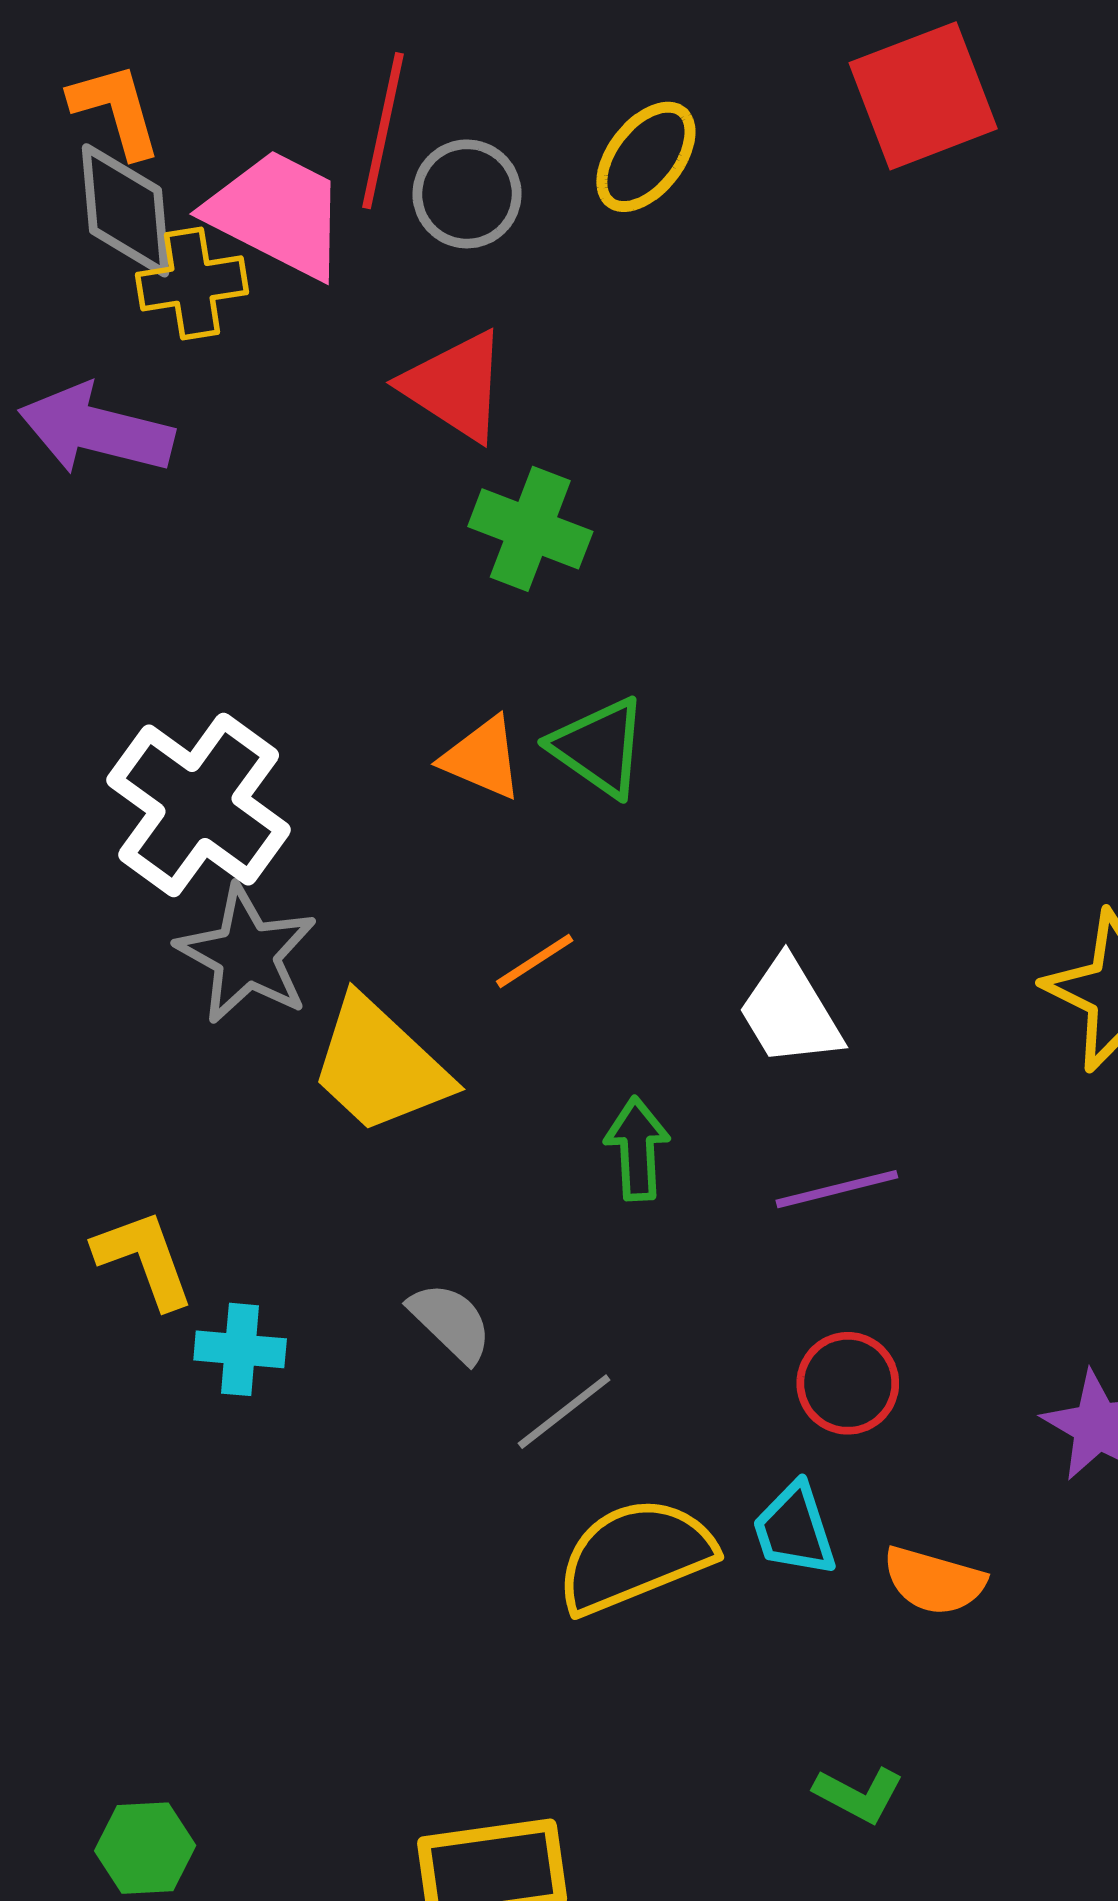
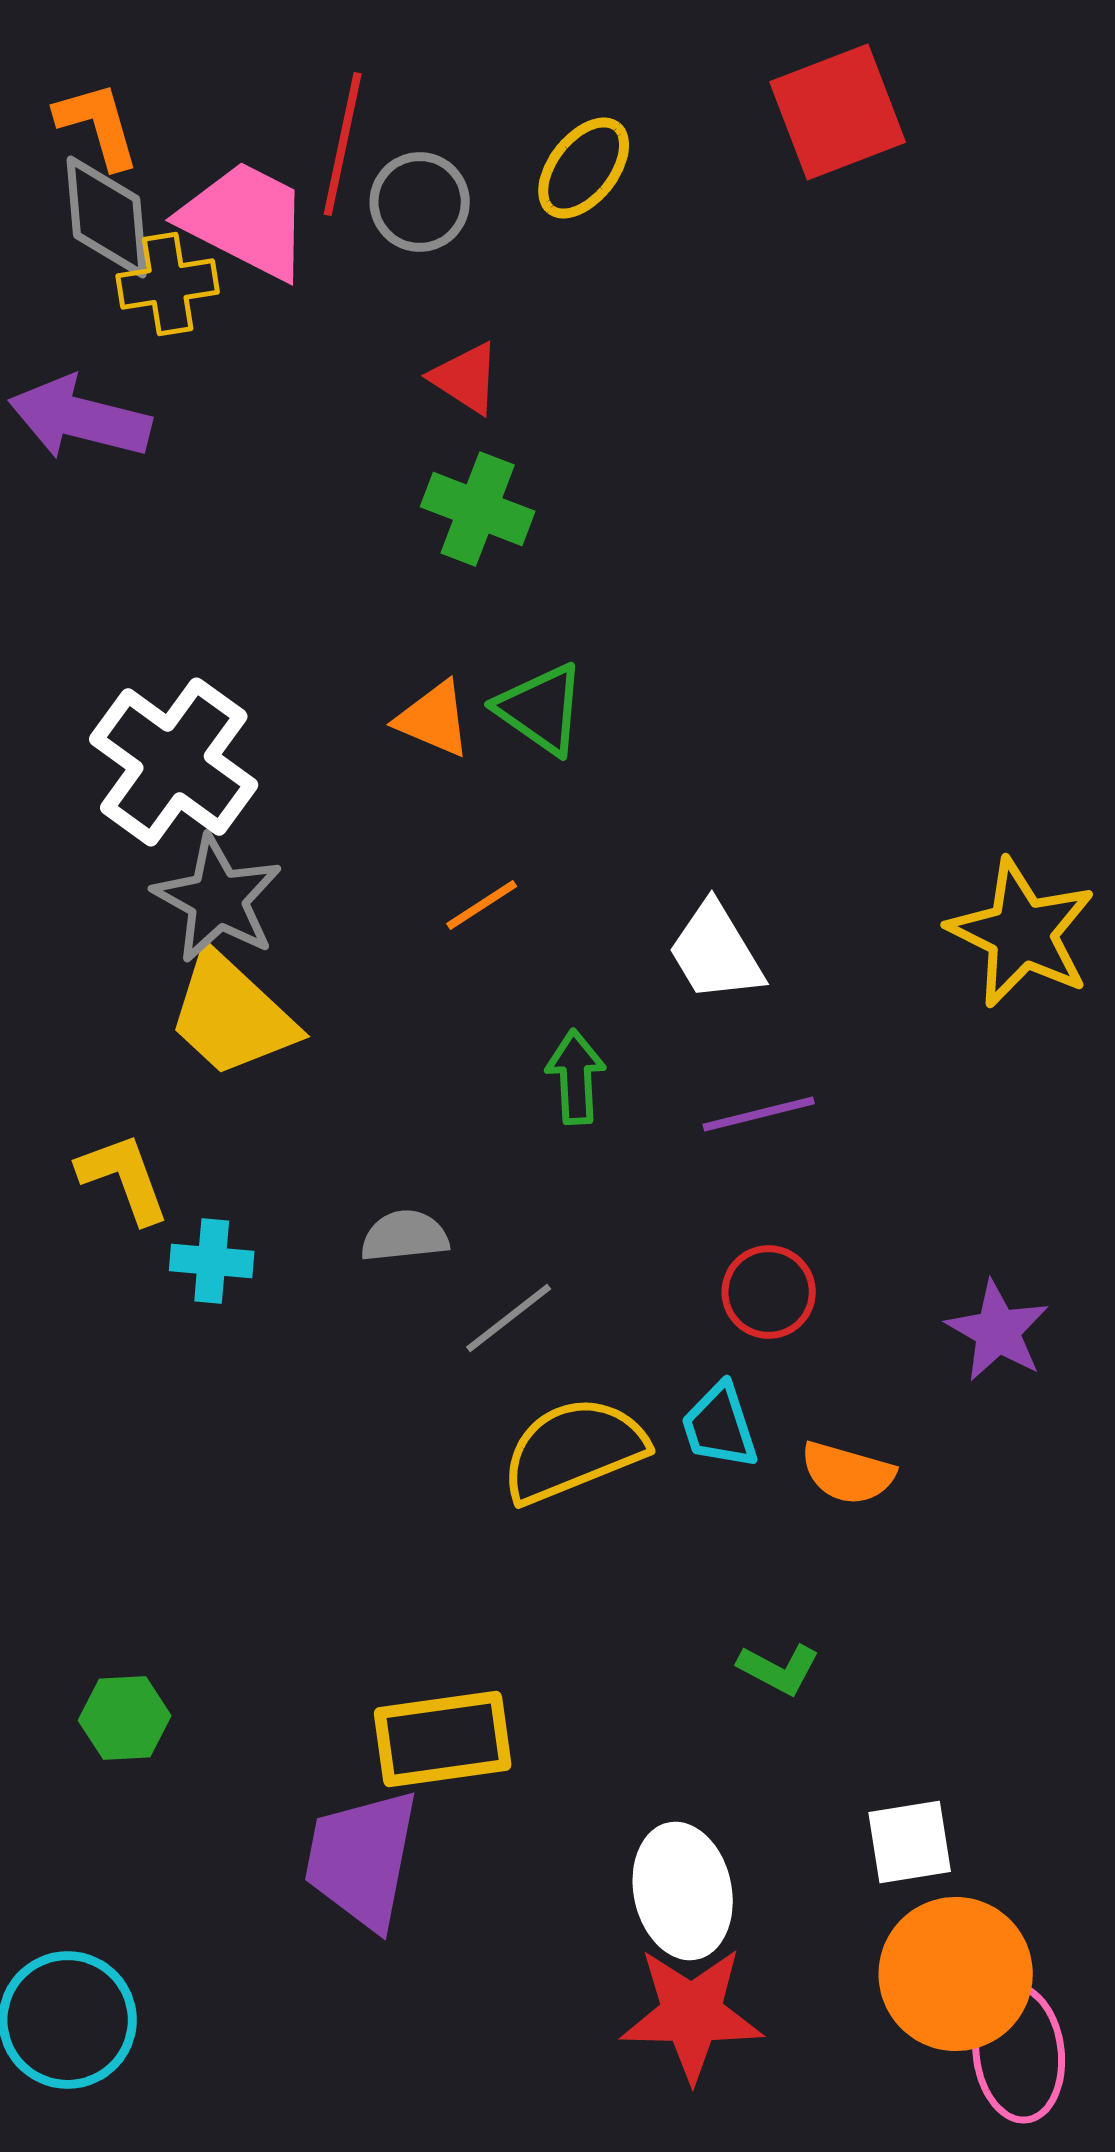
red triangle: (455, 386) -> (466, 378), moved, size x0.7
yellow trapezoid: (380, 1066) -> (232, 1015), moved
gray semicircle: (451, 1322) -> (405, 1236), turned -50

